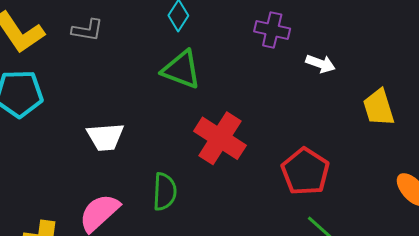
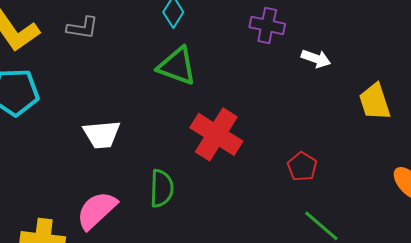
red pentagon: (305, 172) -> (302, 167), size x0.6

